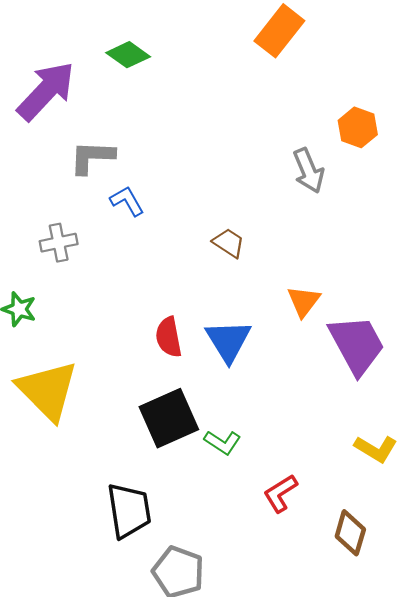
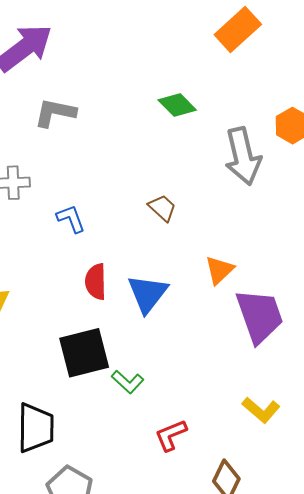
green diamond: (128, 55) -> (177, 105), moved
gray arrow: (309, 171) -> (243, 156), size x1.4
blue L-shape: (127, 201) -> (71, 219), moved

